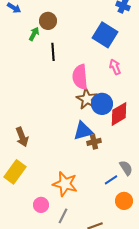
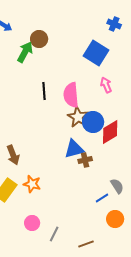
green arrow: (34, 34) -> (25, 52), size x1.5
black line: (53, 52) -> (44, 91), moved
orange star: (65, 184) -> (32, 184), moved, size x0.7

